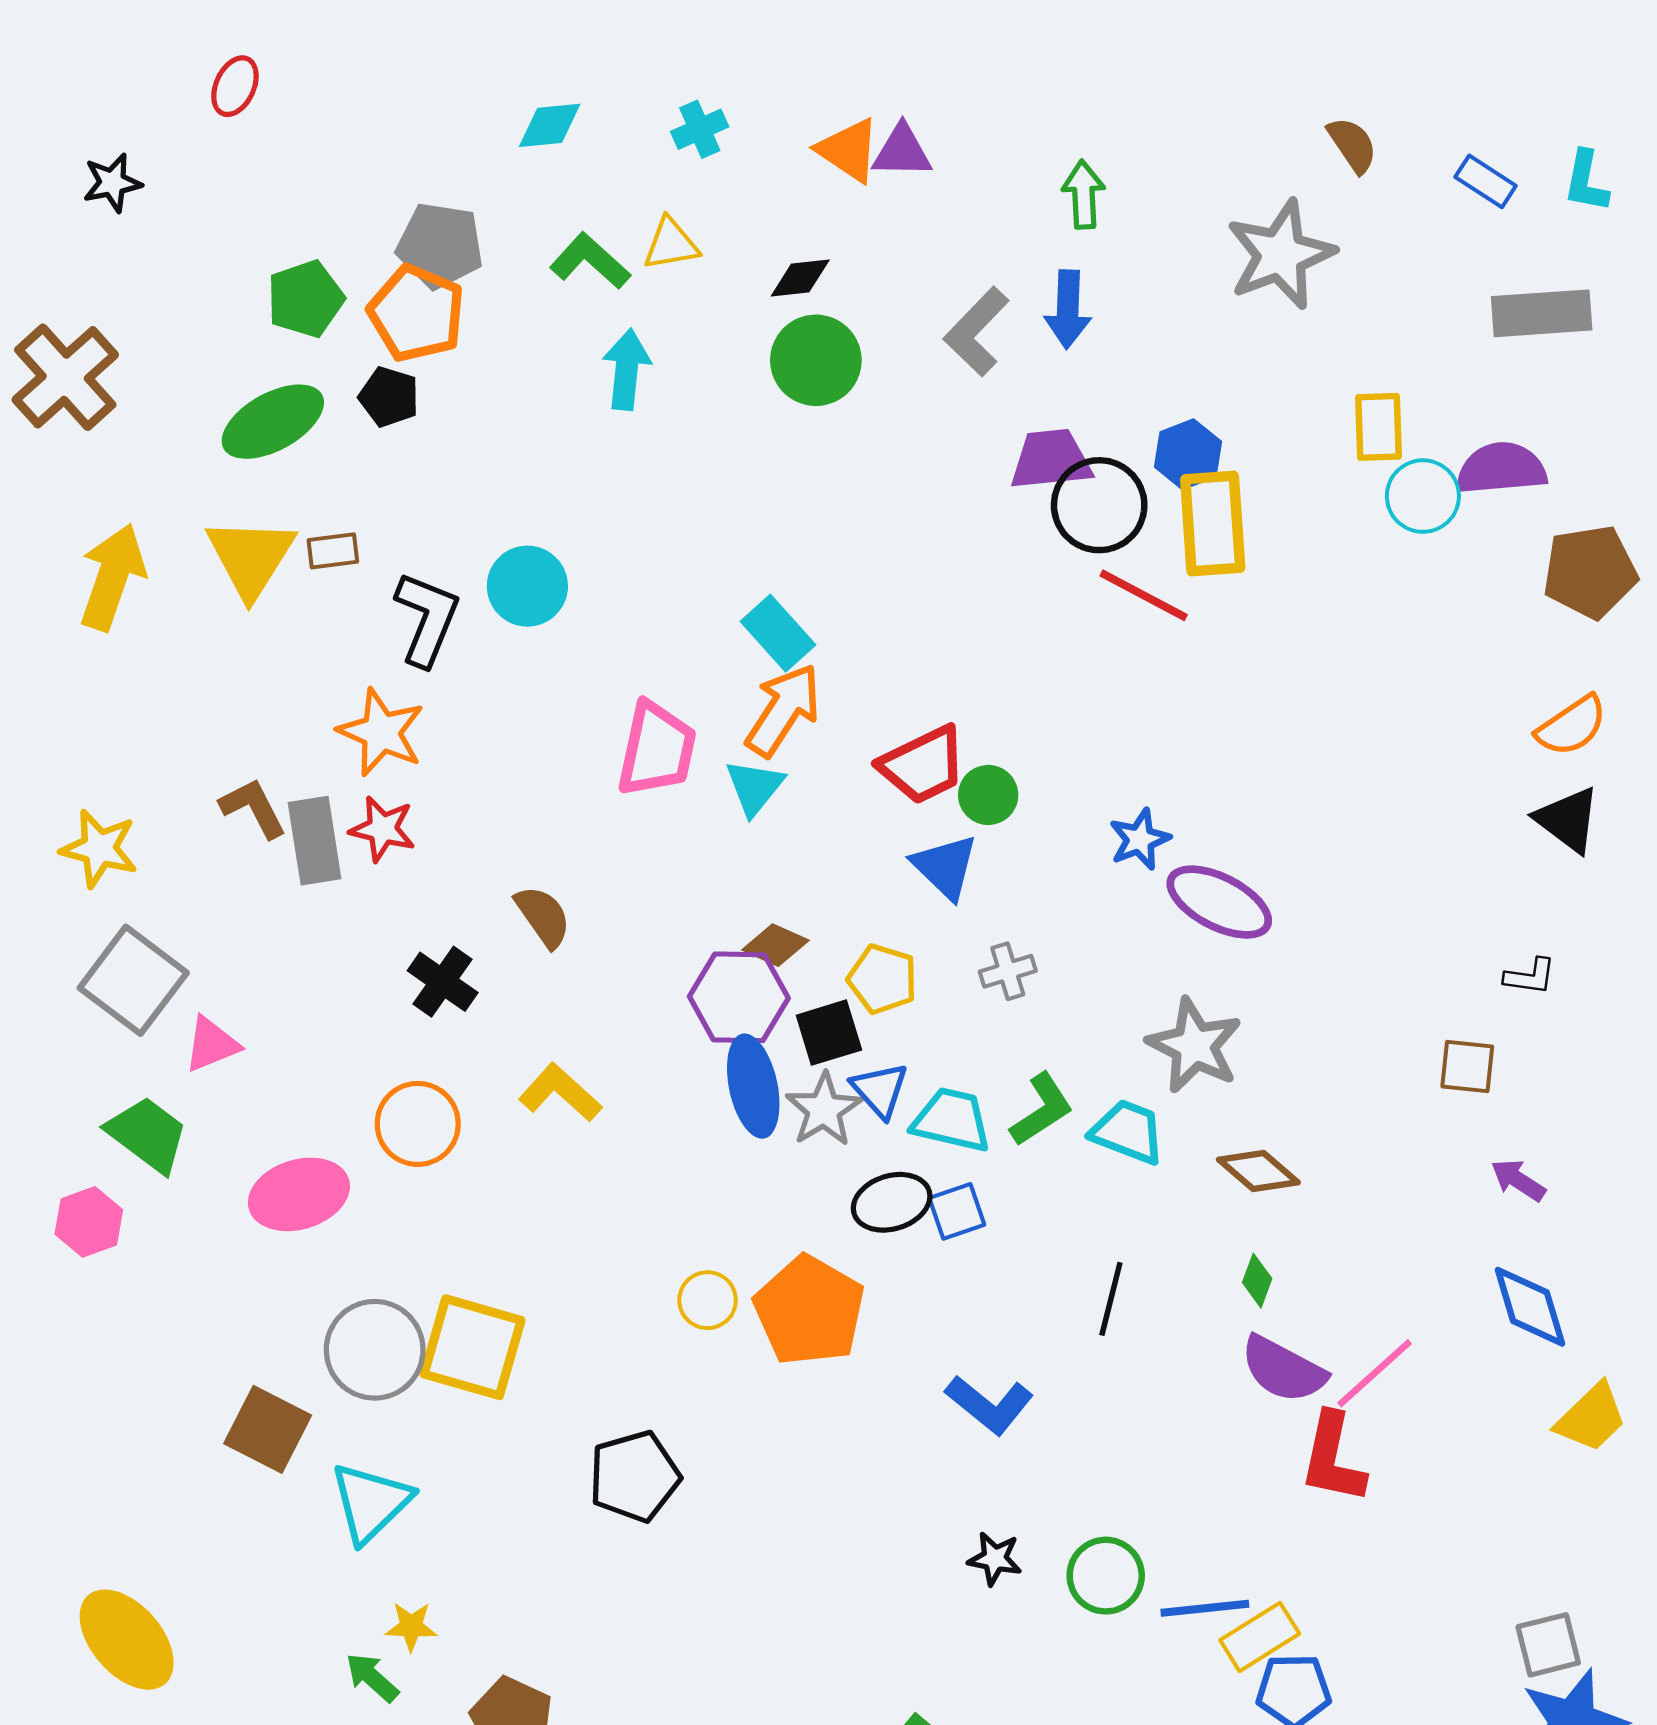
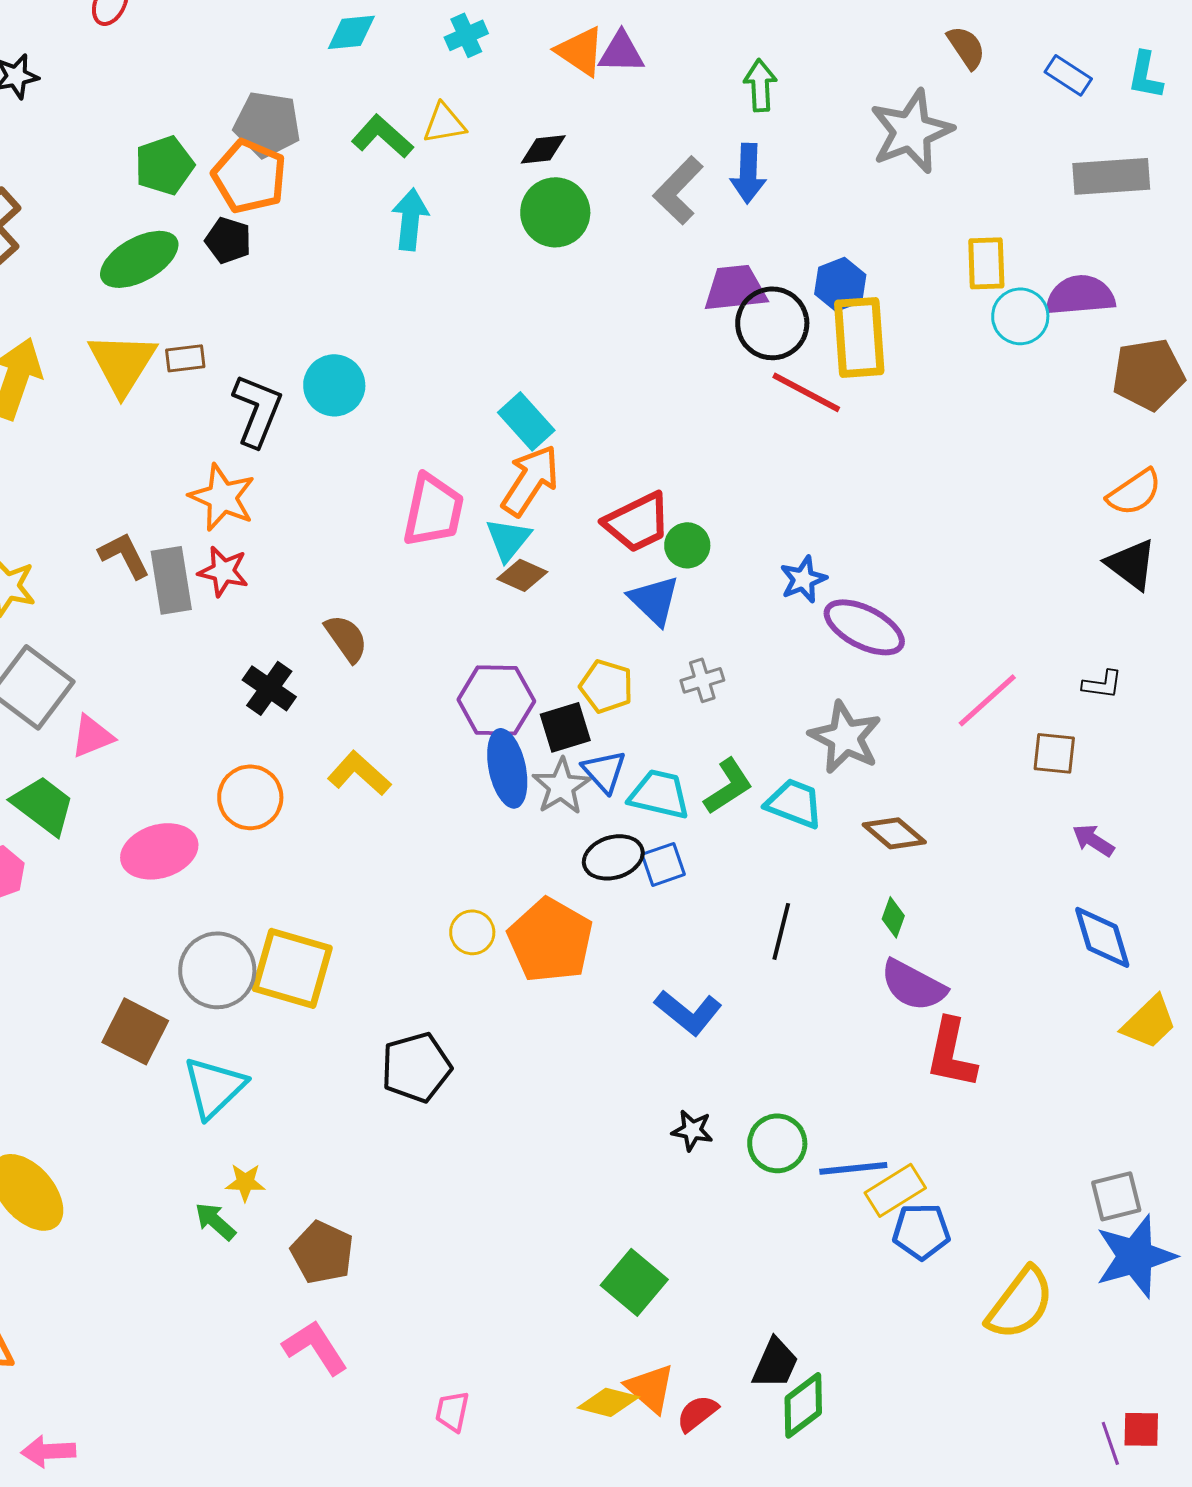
brown diamond: (775, 945) -> (522, 575), moved
pink line: (1375, 1373) -> (987, 700), moved

